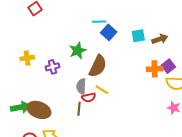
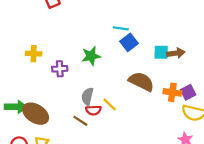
brown arrow: (160, 39) -> (176, 53), moved
brown semicircle: (98, 66) -> (141, 82), moved, turned -100
brown line: (79, 109) -> (80, 121), turned -72

